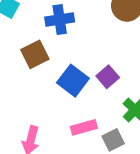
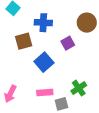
purple square: (108, 77) -> (68, 43), moved

